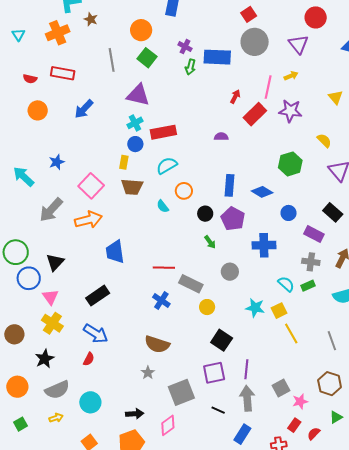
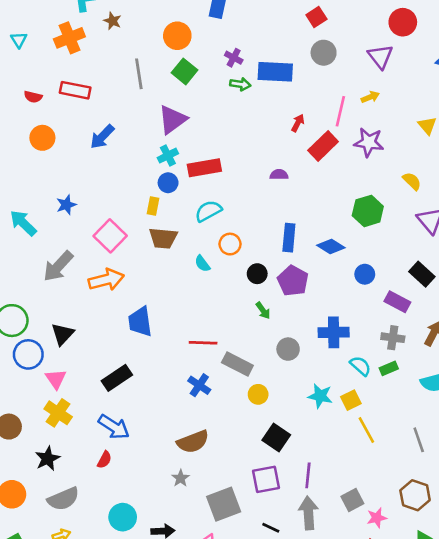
gray circle: (255, 42) -> (324, 53), size x0.7
green arrow: (190, 67) -> (240, 84), turned -98
purple triangle: (138, 95) -> (172, 120), turned -50
blue cross: (264, 245) -> (334, 332), moved
brown semicircle: (157, 344) -> (193, 442), turned -40
cyan circle: (90, 402) -> (123, 517), moved

